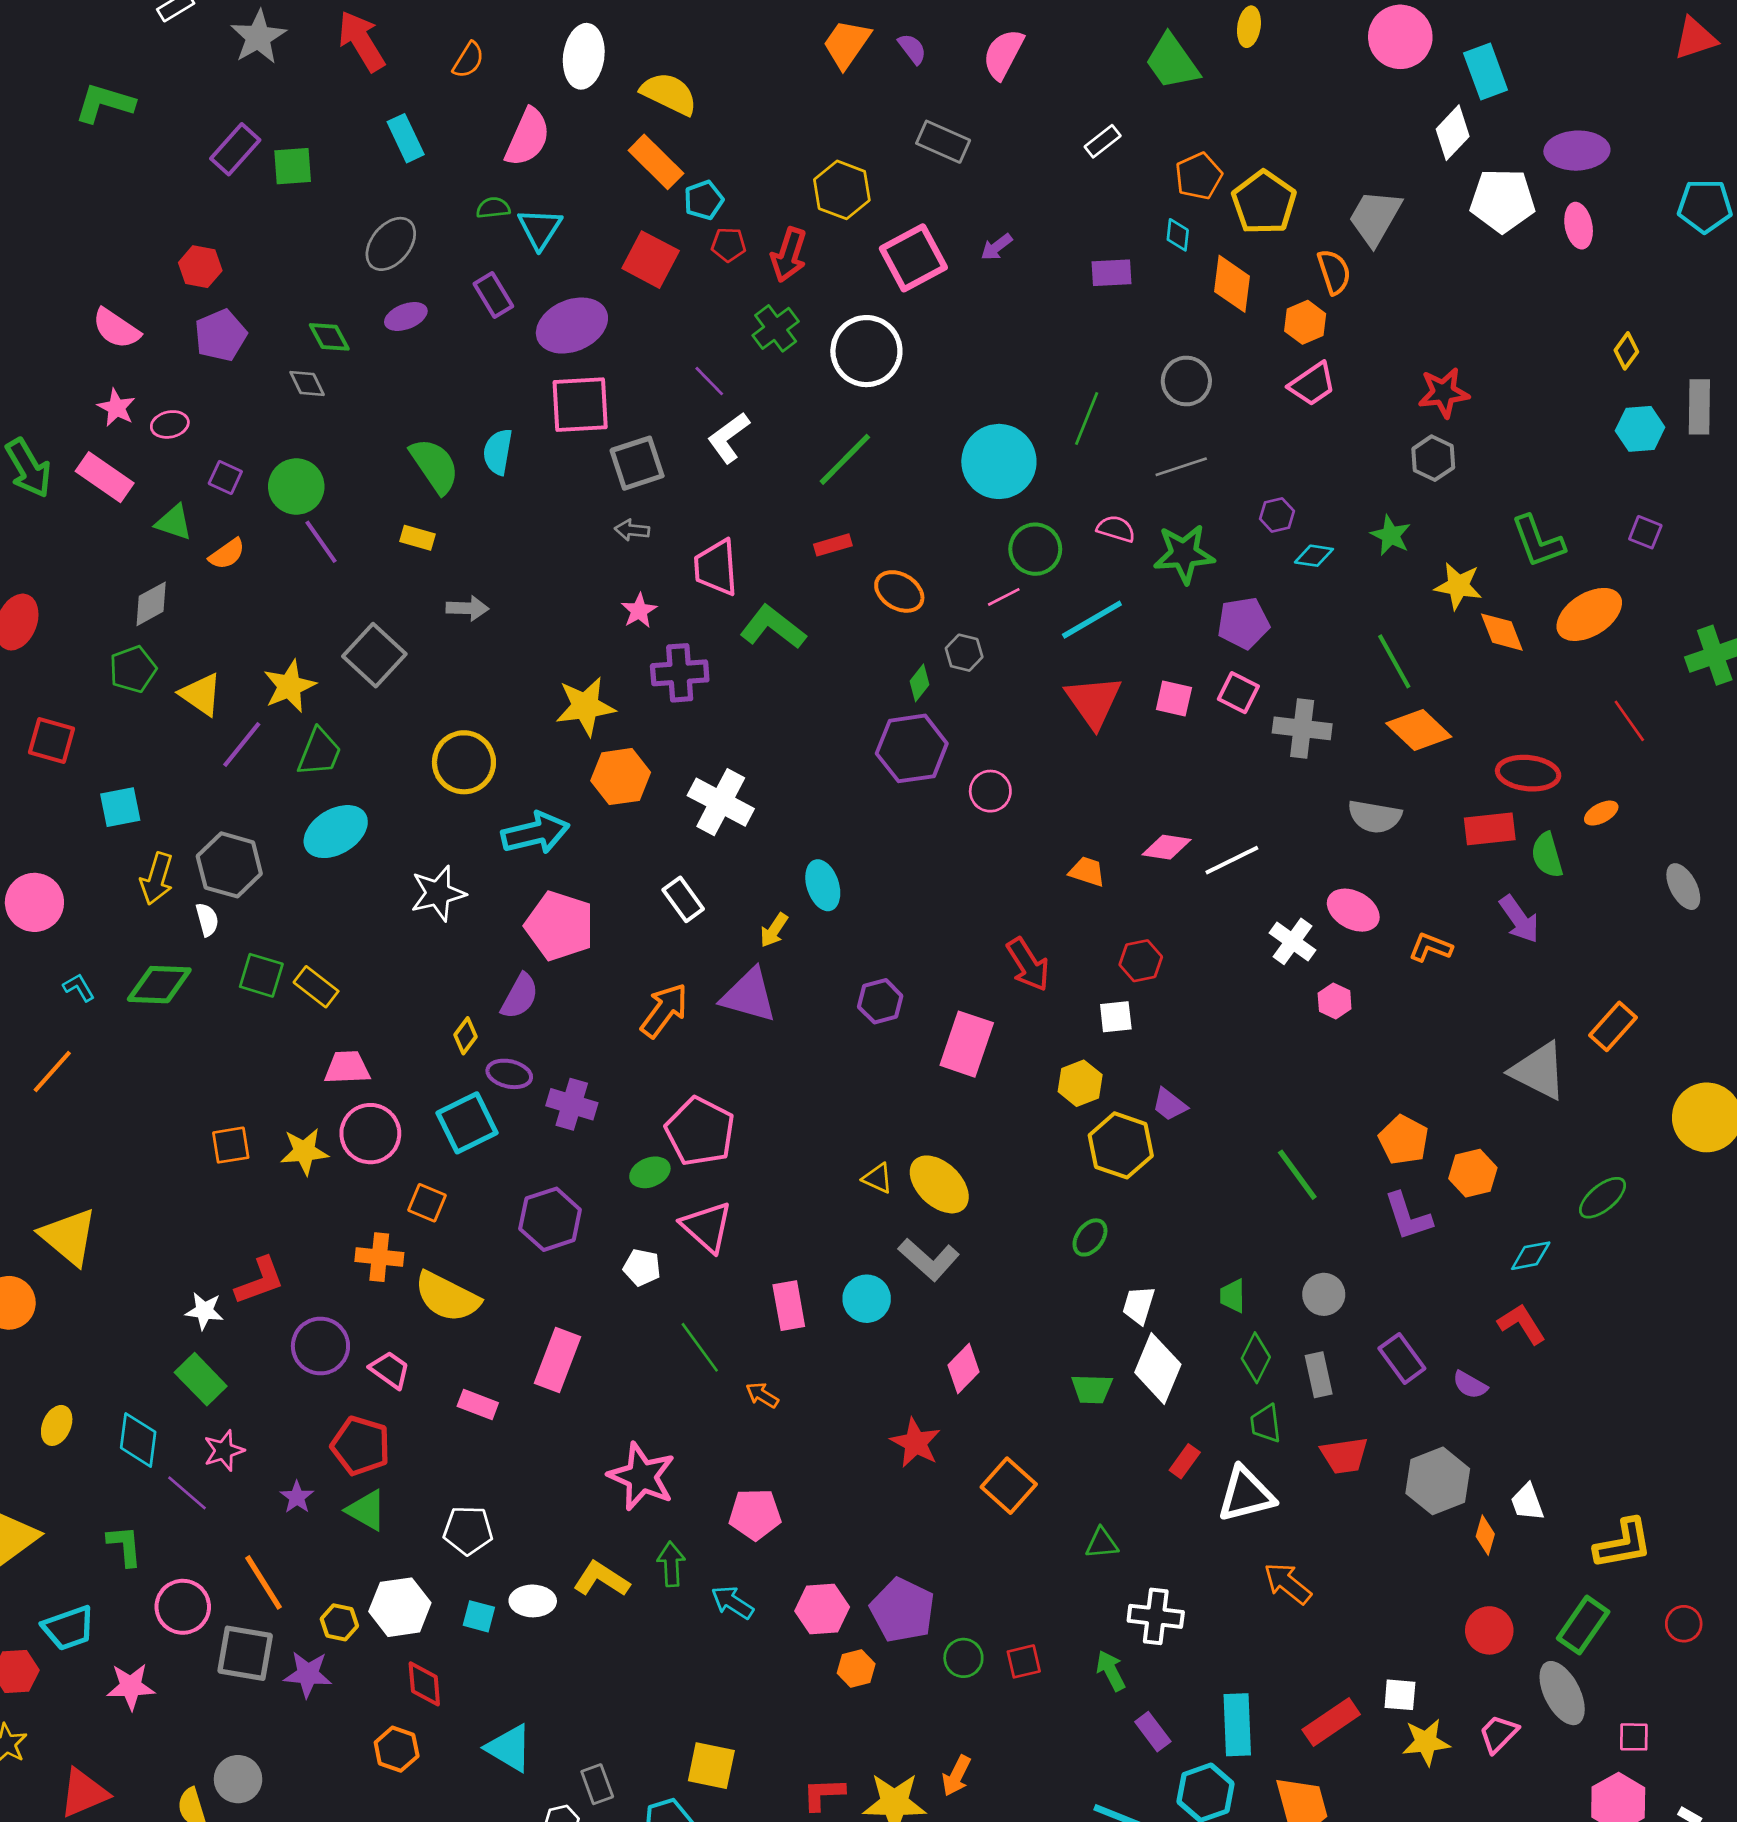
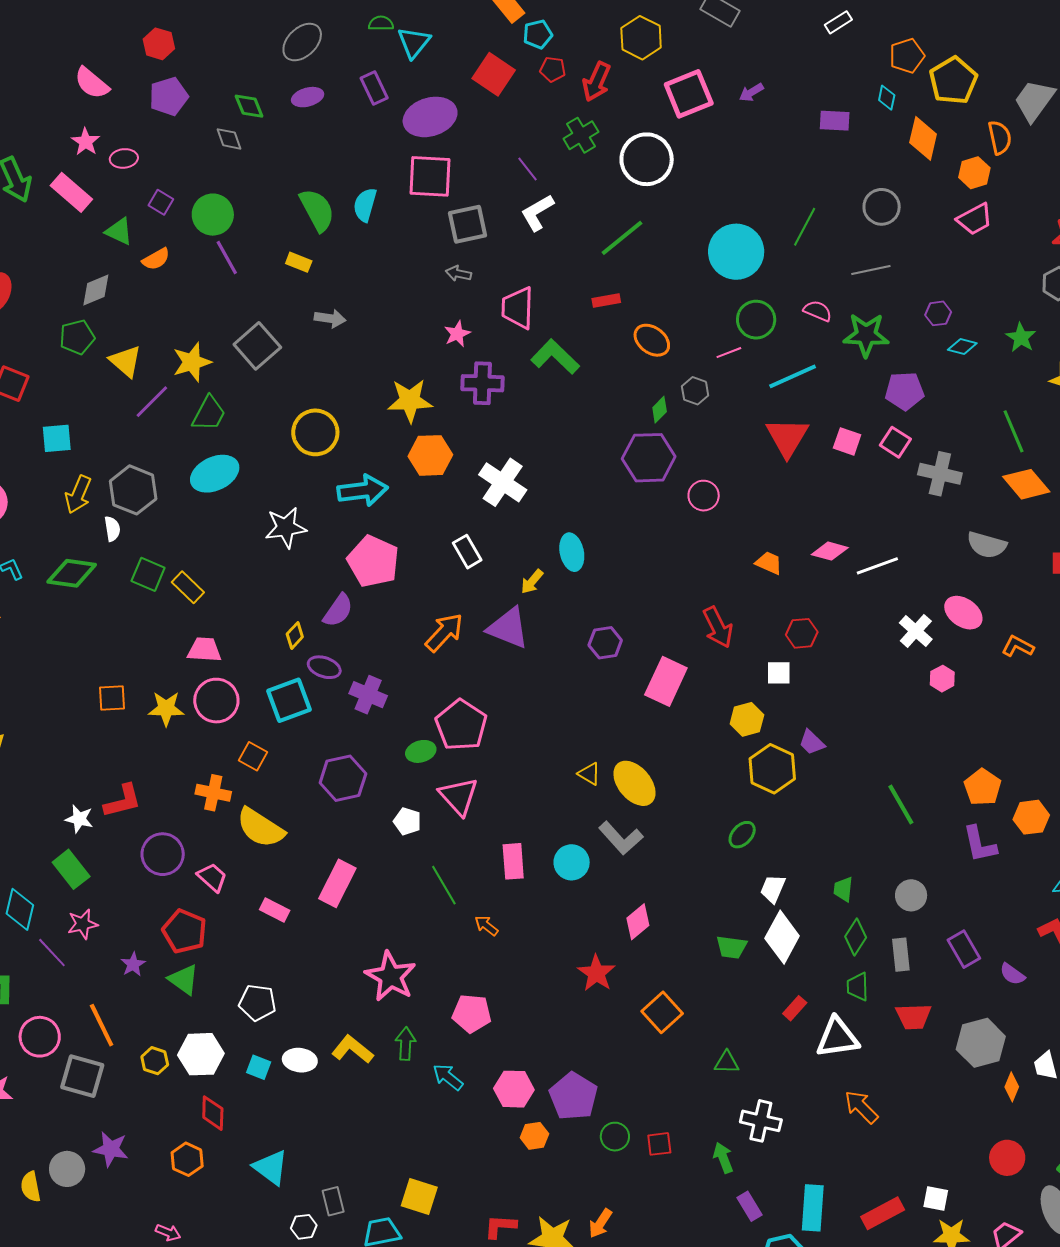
purple star: (308, 1674) -> (111, 1149), moved

